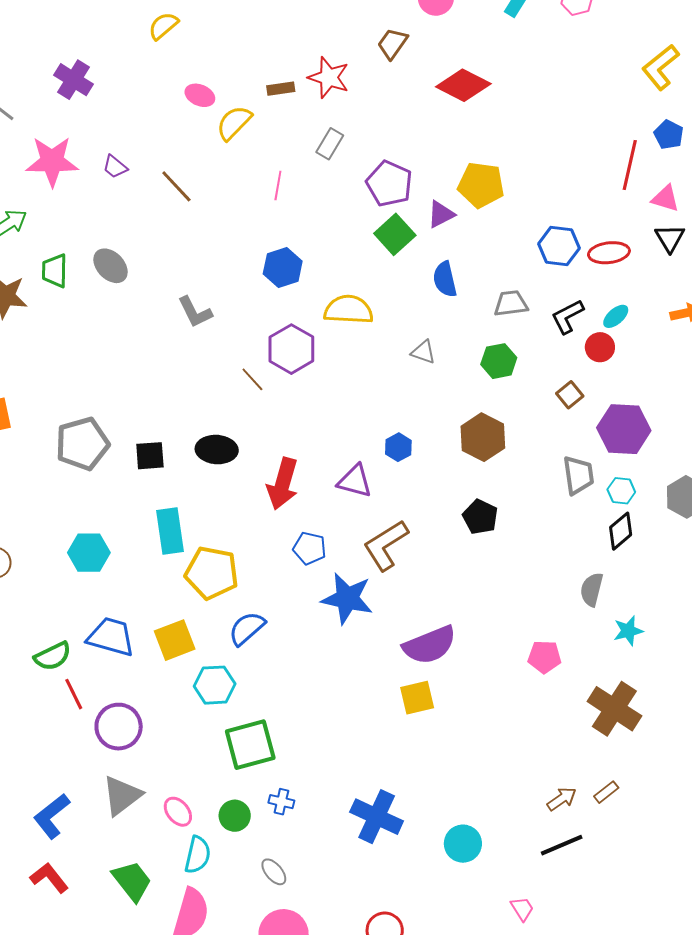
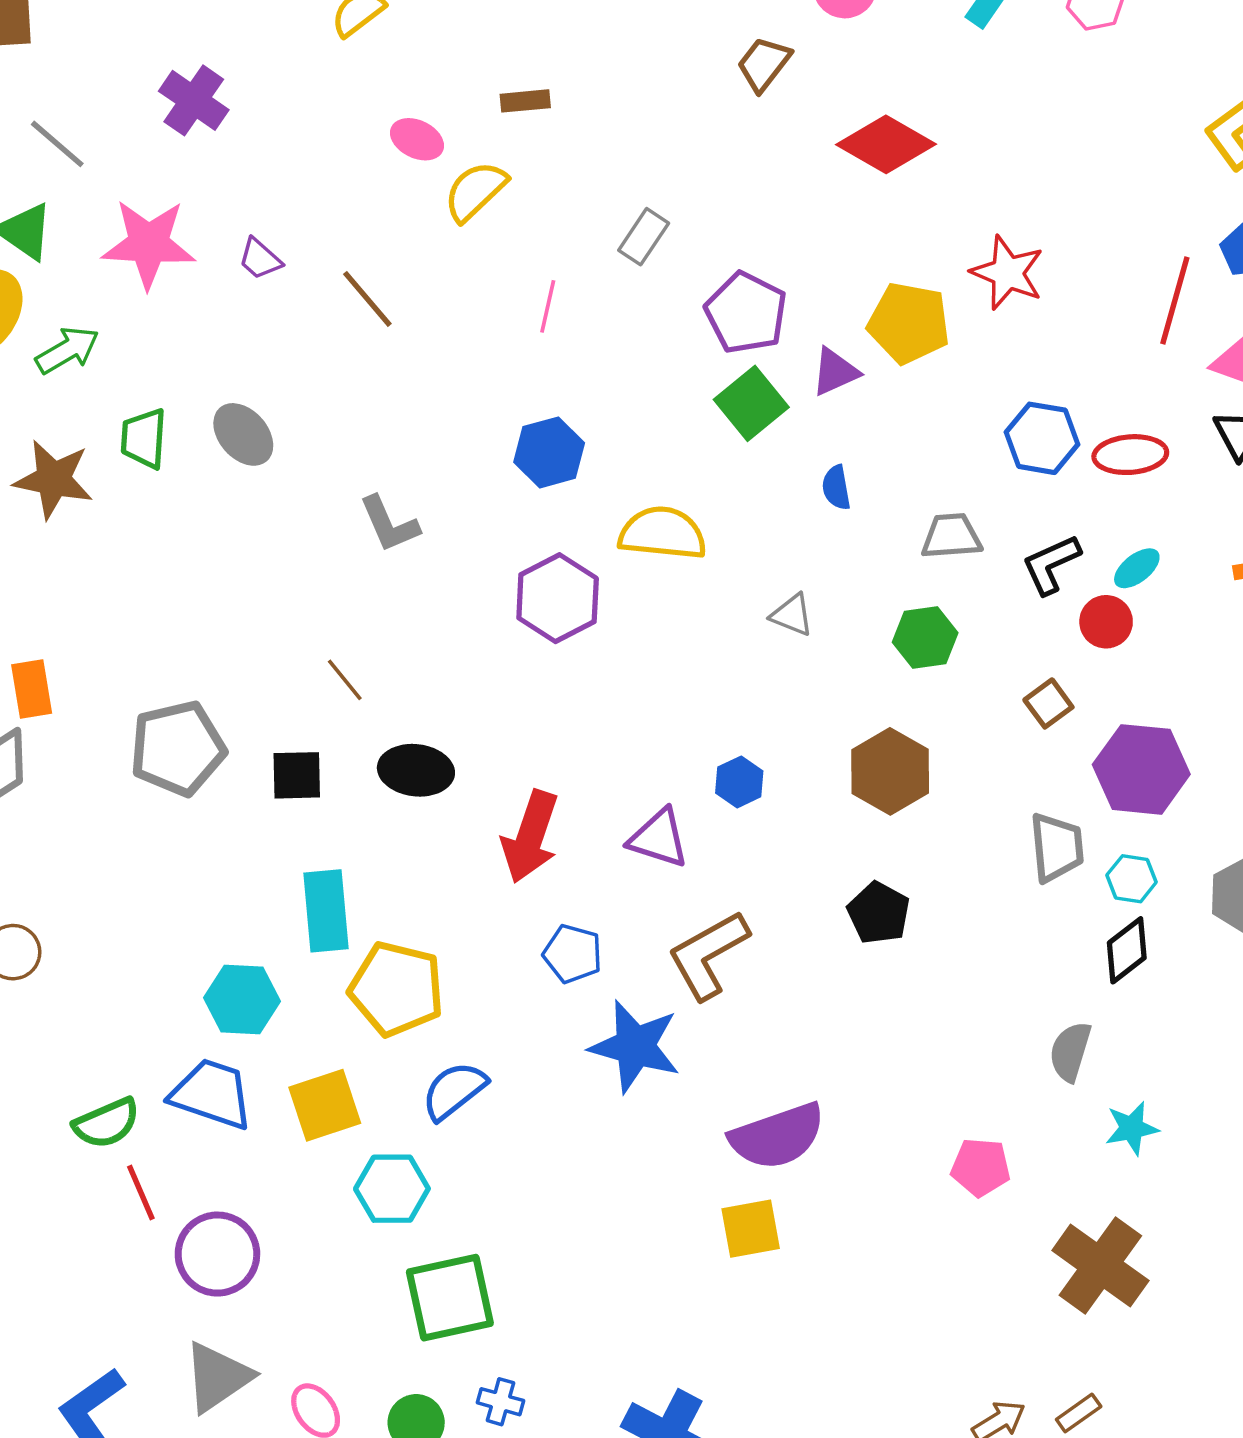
red star: (329, 78) -> (1008, 273), moved
brown rectangle: (281, 89) -> (525, 101), moved
blue semicircle: (445, 279) -> (836, 488), size x0.7
brown line: (252, 379) -> (345, 680), moved
cyan hexagon: (89, 553) -> (242, 1000), moved

